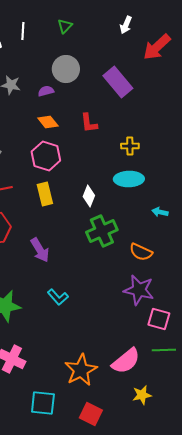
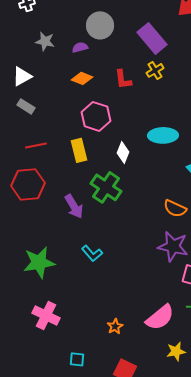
orange diamond: (48, 122) -> (82, 78), turned -30
yellow cross: (130, 146) -> (155, 70), moved, turned -30
pink hexagon: (46, 156) -> (96, 116), moved
green cross: (102, 231) -> (106, 187), moved, turned -32
orange star: (81, 370) -> (115, 326), size x0.5
cyan square: (43, 403) -> (77, 359), size x0.6

